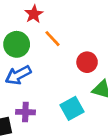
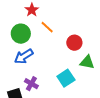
purple cross: (25, 112) -> (31, 84), turned 32

